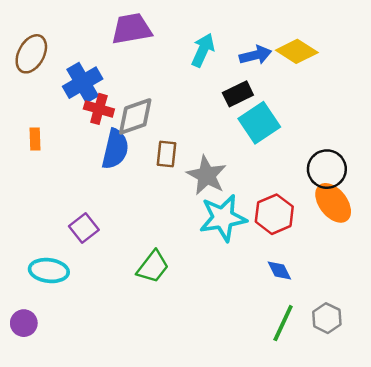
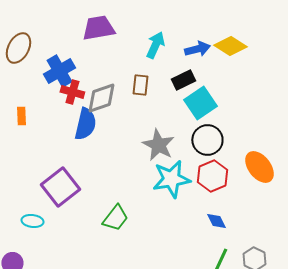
brown rectangle: (167, 154) -> (140, 85), moved
black circle: (327, 169) -> (207, 140), moved
purple square: (84, 228) -> (60, 187), size x1.6
cyan ellipse: (49, 271) -> (32, 221), size x0.7

